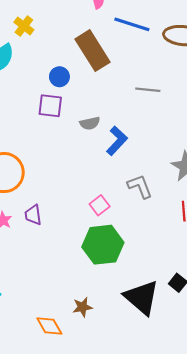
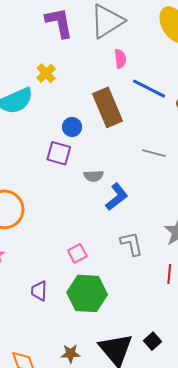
pink square: (100, 205) -> (77, 253), moved
purple trapezoid: (33, 215) -> (39, 291), moved
brown star: (82, 307) -> (71, 354), moved

